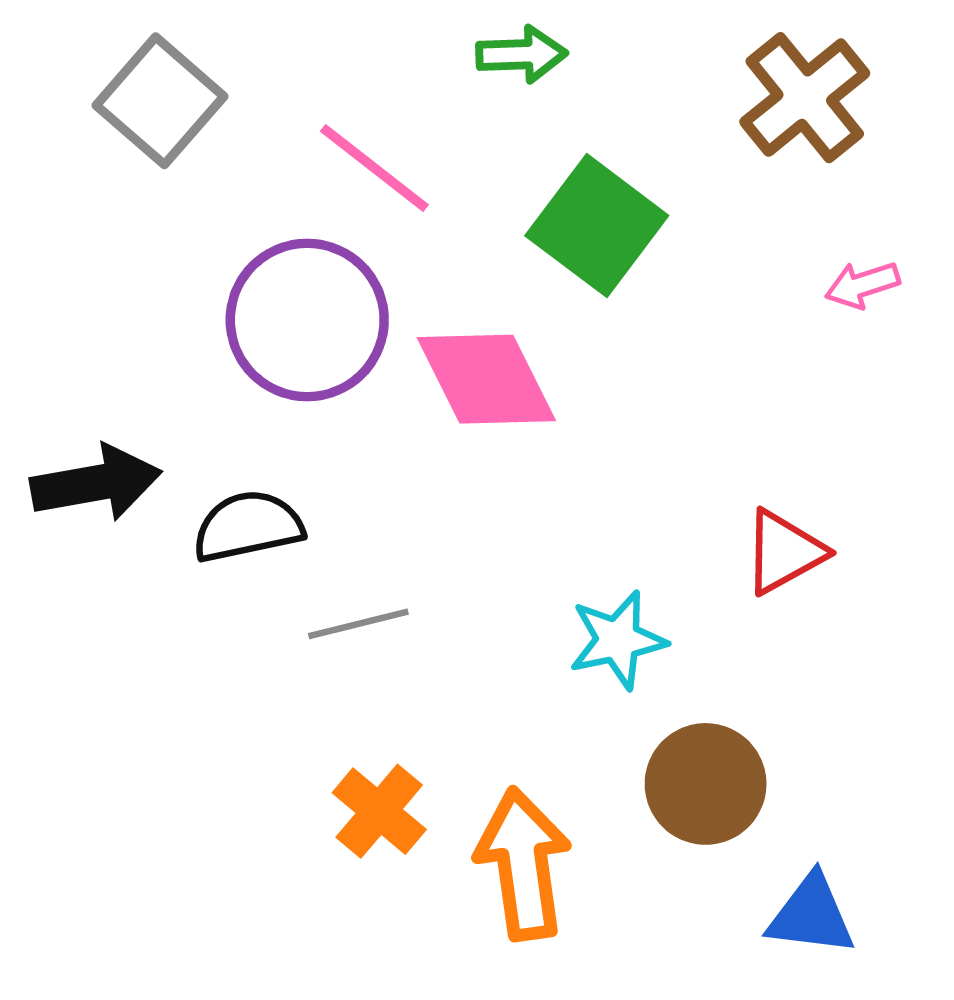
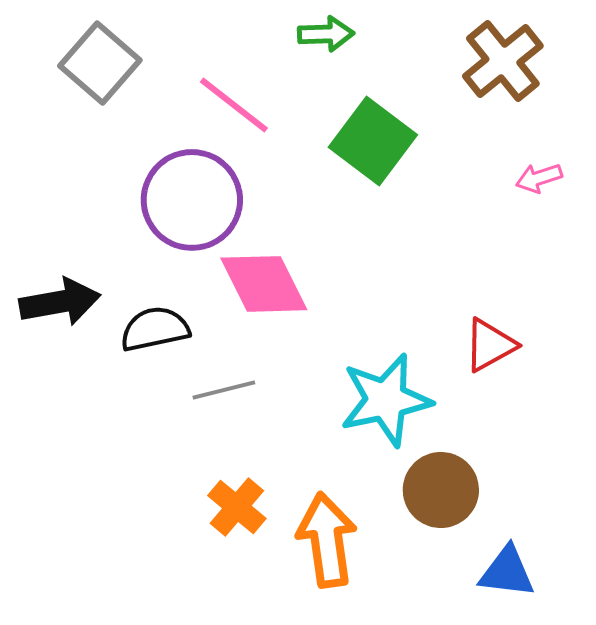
pink diamond: (486, 379) -> (264, 284), moved
cyan star: (618, 640) -> (386, 400), size x1.5

